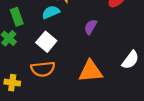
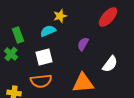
white square: (46, 42) -> (44, 57), turned 36
white semicircle: (130, 60) -> (110, 64), moved

